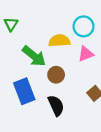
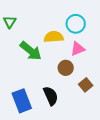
brown circle: (56, 75) -> (66, 68), moved
blue rectangle: (24, 91) -> (22, 101), moved

